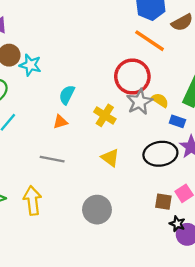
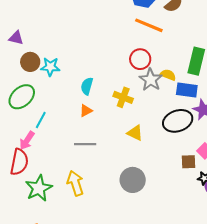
red circle: (132, 77) -> (140, 59), size x0.7
blue rectangle: (177, 121) -> (187, 90), size x1.5

